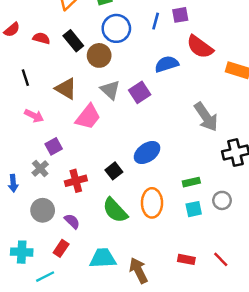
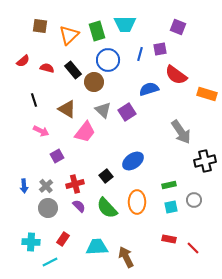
gray cross: (40, 168) -> (46, 186), moved
purple semicircle: (72, 221) -> (79, 206), moved
red rectangle: (186, 259) -> (169, 239), moved

